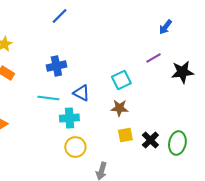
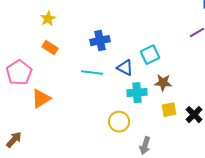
cyan square: (121, 80) -> (150, 55), moved
cyan cross: (69, 118) -> (137, 93), moved

